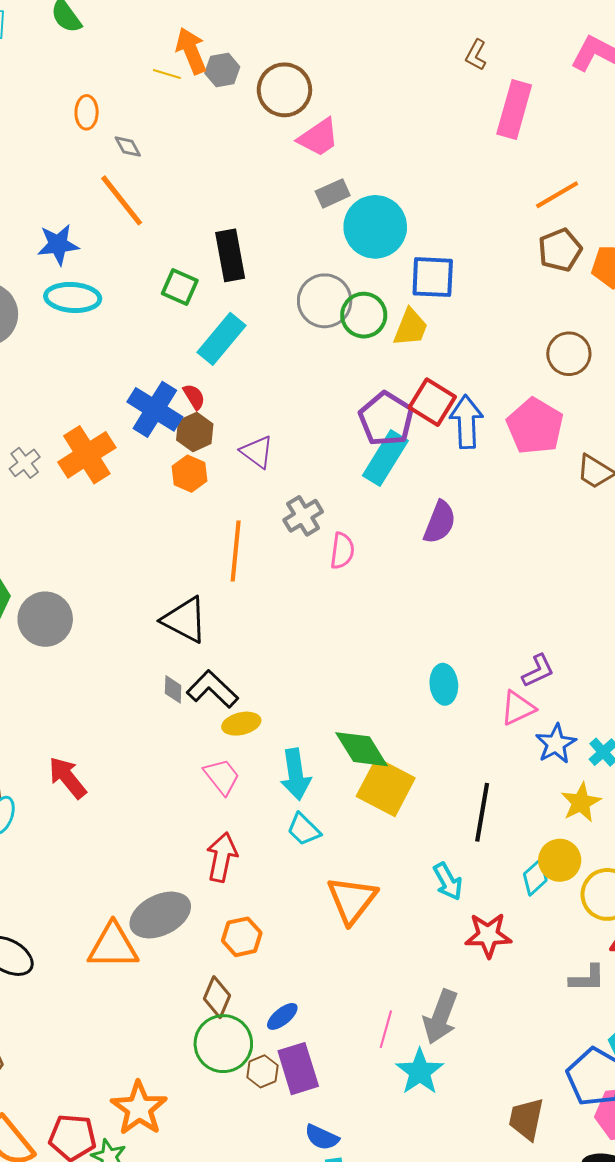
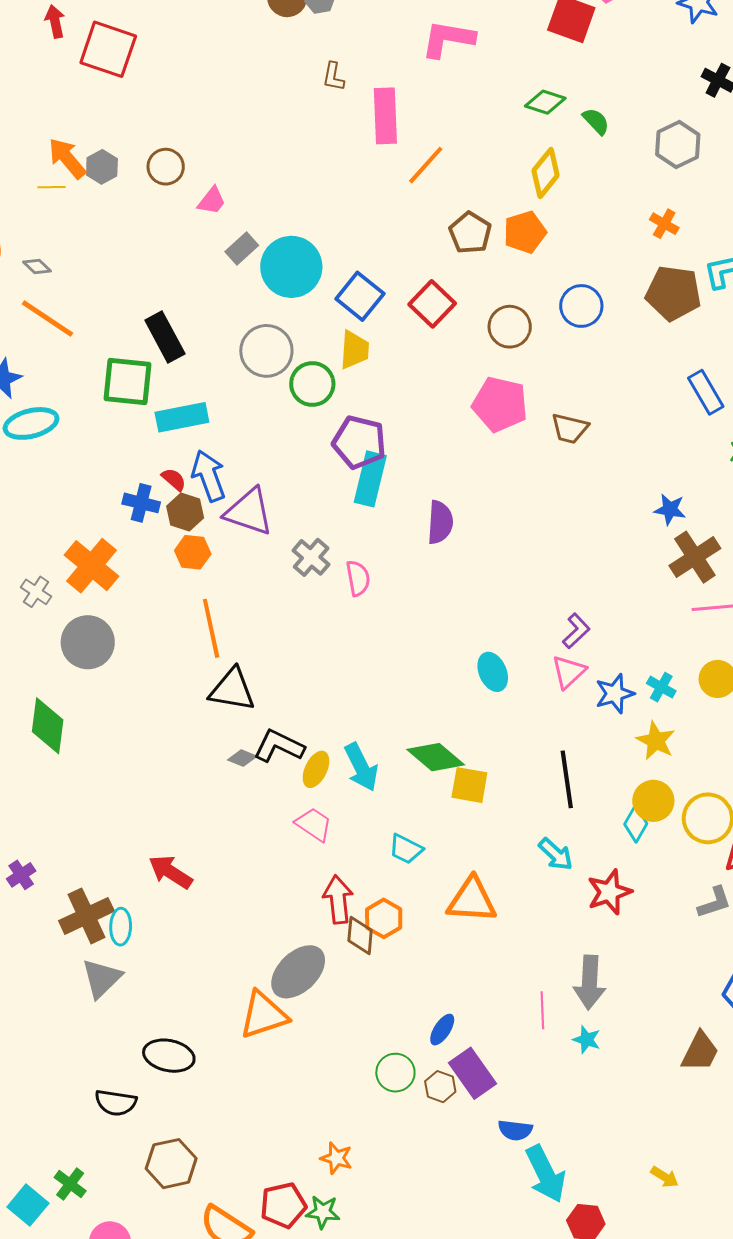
brown circle: (284, 90) -> (166, 167), size x0.7
pink trapezoid: (319, 137) -> (212, 201), size x0.7
orange line: (557, 195) -> (426, 165), moved
blue square: (433, 277) -> (360, 296), turned -36
green square: (180, 287) -> (128, 382), size x1.5
green circle: (364, 315) -> (312, 384), moved
cyan rectangle: (222, 339) -> (182, 417), turned 57
red square: (432, 402) -> (432, 304), moved, turned 30
blue cross: (155, 409) -> (141, 503), size x0.7
blue arrow: (466, 422) -> (209, 476), moved
purple triangle: (257, 452) -> (249, 512), size x1.5
orange line: (236, 551) -> (211, 628), moved
gray circle: (45, 619) -> (88, 642), moved
gray diamond: (173, 689) -> (242, 758), turned -52
yellow ellipse: (241, 724) -> (316, 769), turned -33
blue star: (556, 744) -> (615, 694), turned 30
cyan arrow: (296, 774) -> (361, 767), moved
yellow square: (386, 787) -> (469, 785), size x0.7
orange triangle: (352, 900) -> (472, 900), turned -46
orange hexagon: (242, 937) -> (384, 918), moved
brown diamond: (217, 997) -> (360, 935), moved
green circle: (223, 1044) -> (395, 1073), size x0.7
cyan star: (420, 1072) -> (587, 1040), size x0.6
orange star: (139, 1108) -> (336, 1158), size x0.6
brown trapezoid: (526, 1119) -> (700, 1052), turned -147

